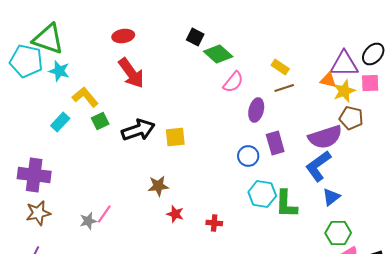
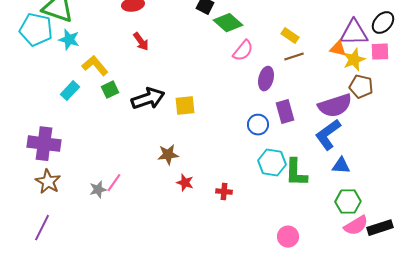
red arrow: (131, 73) -> (141, 42), size x0.6
blue triangle: (331, 197) -> (341, 166), turned 42
brown star: (38, 213) -> (48, 182), turned -30

